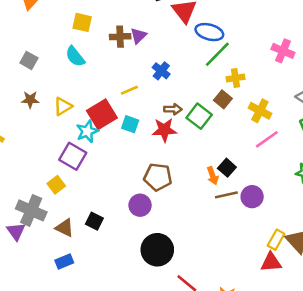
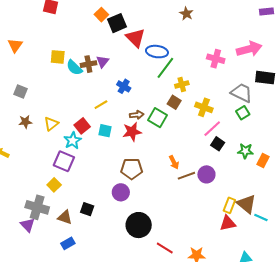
cyan semicircle: (75, 56) -> (74, 68), moved
red square: (102, 114) -> (82, 126), size x0.7
black square: (227, 168) -> (218, 144), moved

